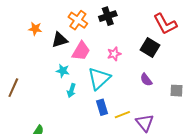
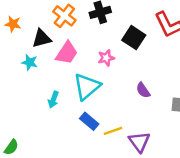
black square: (150, 48) -> (134, 38), moved
cyan star: (63, 71) -> (30, 62), moved
blue rectangle: (102, 107) -> (89, 121), turned -35

